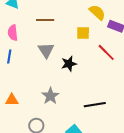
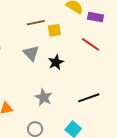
brown line: (45, 20) -> (36, 23), moved
yellow square: (83, 33) -> (54, 30), moved

